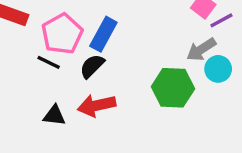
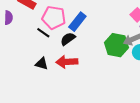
pink pentagon: (62, 34) -> (54, 18), turned 30
green hexagon: (173, 88) -> (117, 45), moved

